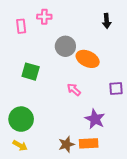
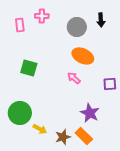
gray circle: (65, 46) -> (77, 27), moved
pink arrow: (74, 90) -> (74, 78), moved
orange rectangle: (89, 143) -> (84, 136), turned 48
yellow arrow: (20, 145) -> (40, 129), moved

